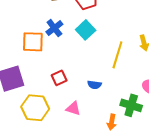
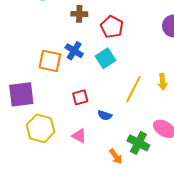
blue cross: (54, 28) -> (74, 51), turned -30
red square: (59, 78) -> (80, 97), moved
orange arrow: (112, 122) -> (116, 156), turned -56

